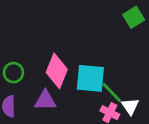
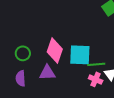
green line: (112, 92) -> (96, 64), turned -48

